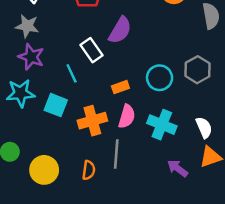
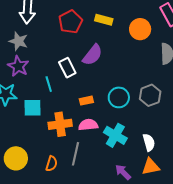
cyan square: (56, 105) -> (33, 108), turned -30
pink semicircle: (127, 116) -> (88, 125), turned -120

